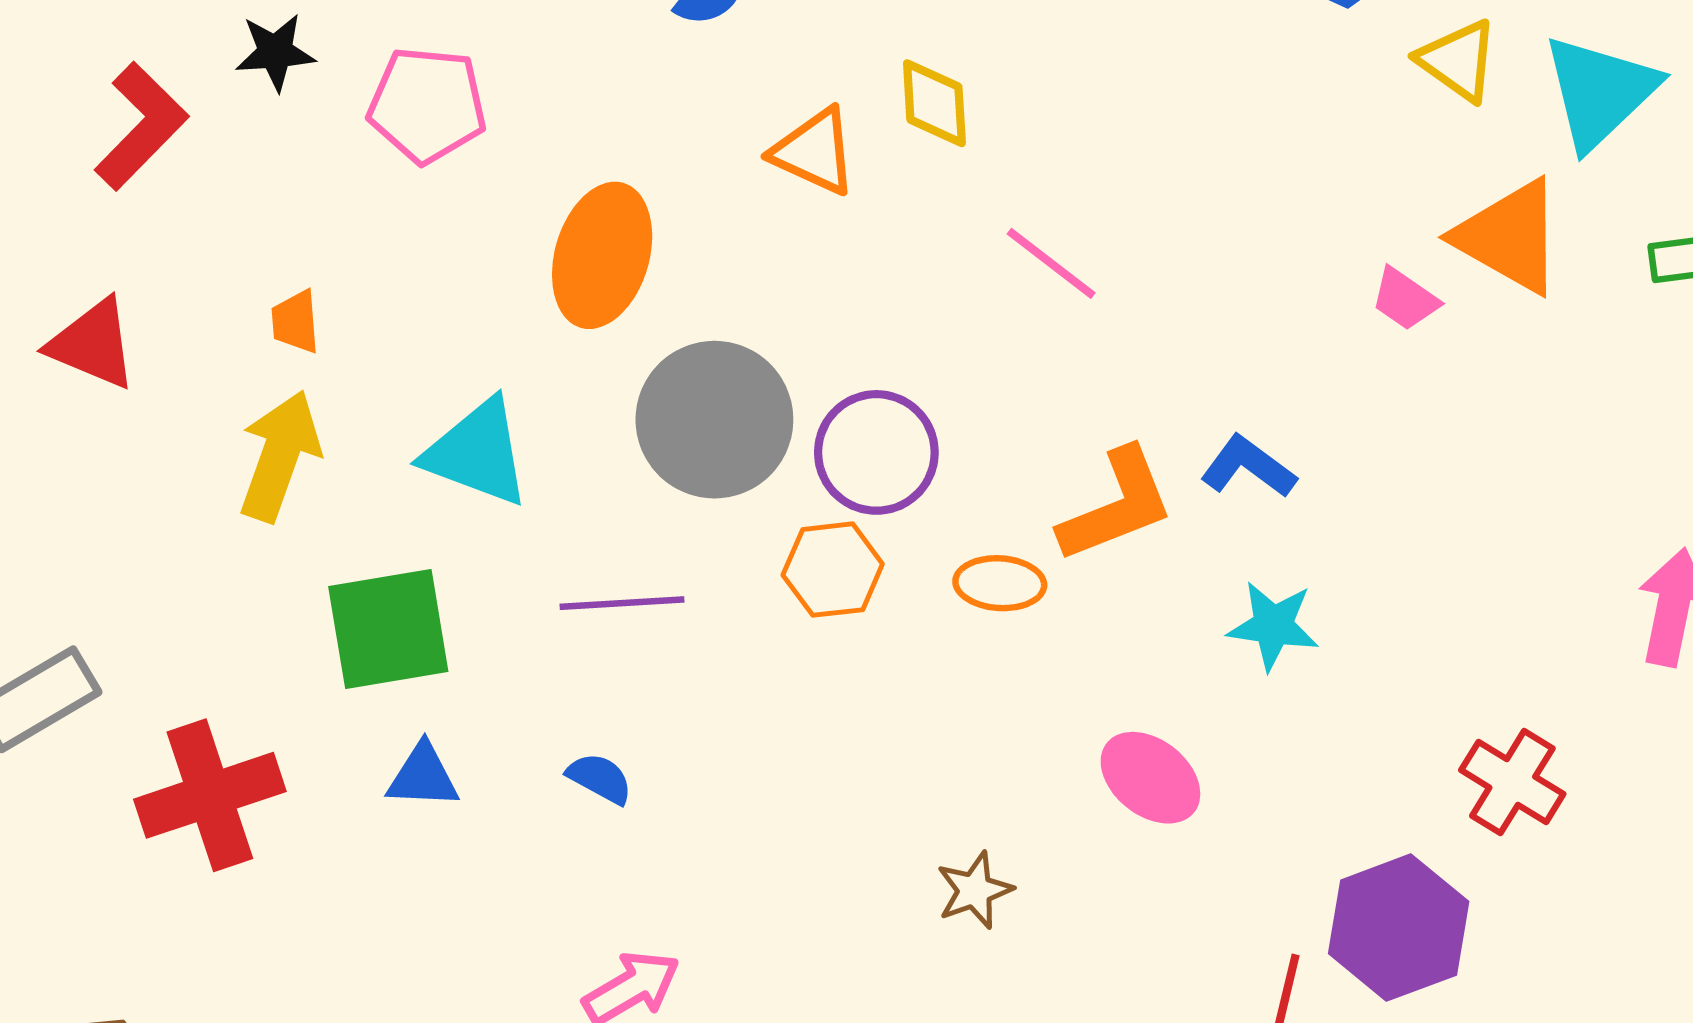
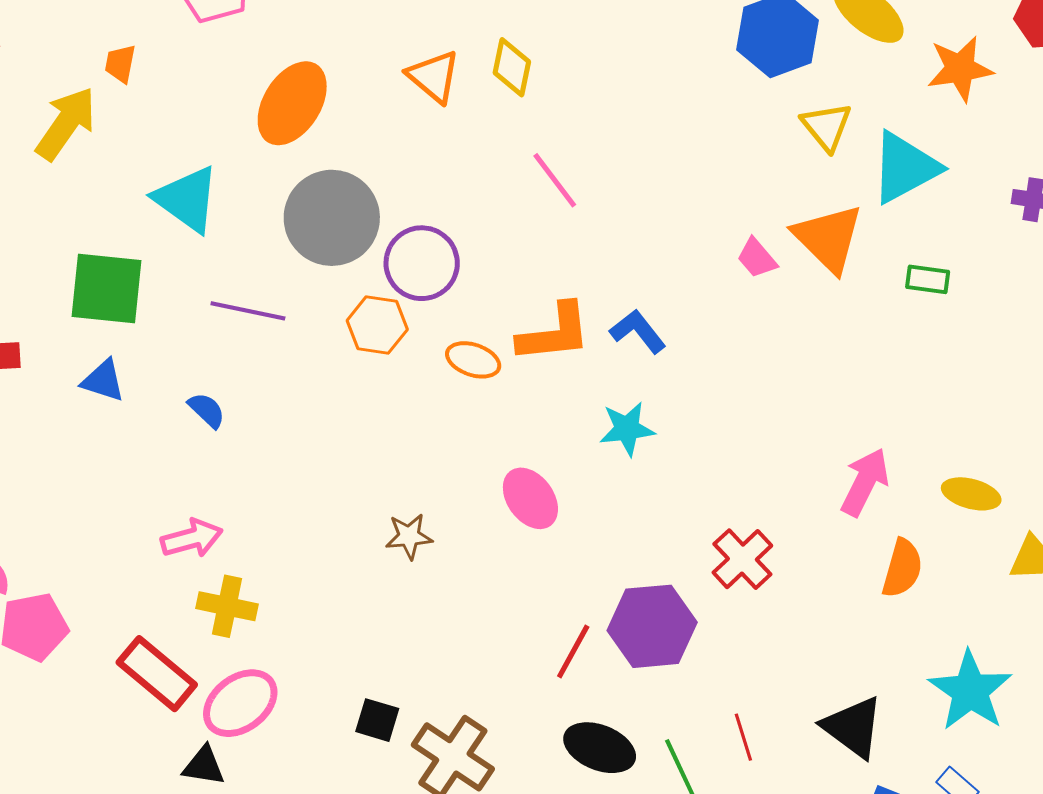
orange trapezoid: (295, 322) -> (120, 64), moved
yellow arrow: (280, 456) -> (66, 124), moved
cyan star: (1273, 626) -> (627, 429), turned -30

